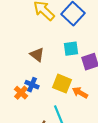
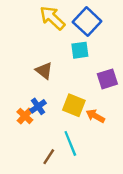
cyan square: (71, 49) -> (80, 50), moved
blue cross: (32, 85) -> (38, 106), turned 32

